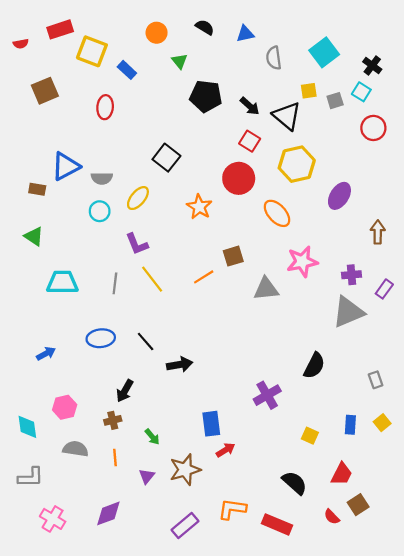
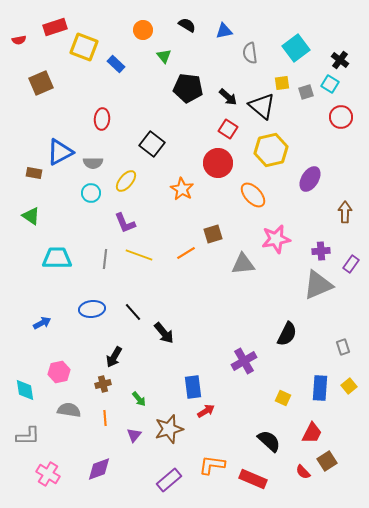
red ellipse: (105, 107) -> (102, 119), moved
yellow line: (152, 279) -> (139, 255), turned -32
black arrow: (180, 365) -> (164, 333), turned 60
blue rectangle: (350, 425) -> (320, 388), size x1.4

